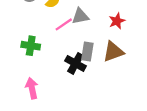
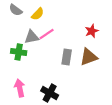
gray triangle: (80, 16) -> (32, 37), moved
black cross: (76, 63) -> (50, 93), moved

